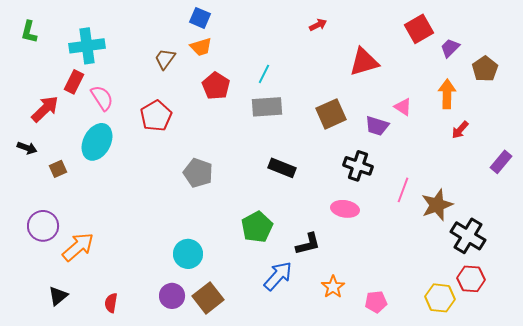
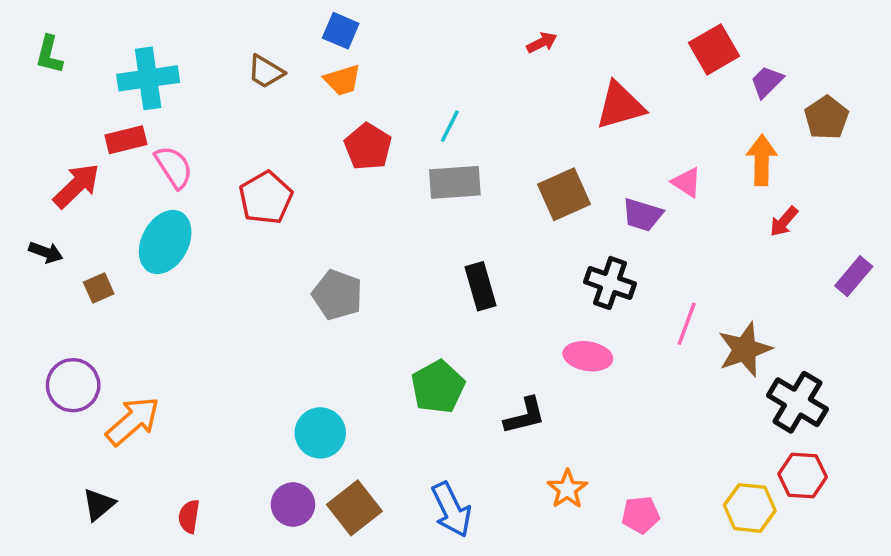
brown trapezoid: (165, 59) -> (266, 72), moved, turned -95
red rectangle: (74, 82) -> (126, 140), turned 50
black rectangle: (282, 168) -> (480, 286), turned 52
blue arrow: (278, 276) -> (451, 510), moved, turned 112

